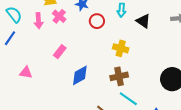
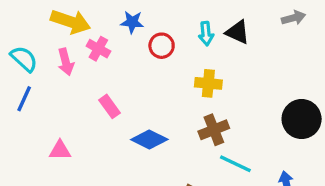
cyan arrow: (122, 10) -> (206, 34), moved
pink rectangle: (60, 52) -> (109, 106), turned -64
blue diamond: (80, 75) -> (149, 139), turned 65

